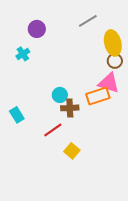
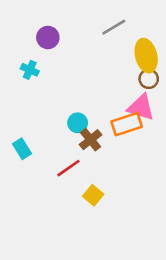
cyan cross: (23, 54) -> (30, 70), turned -32
brown cross: (70, 108) -> (91, 140), turned -36

